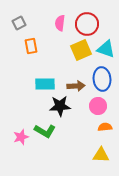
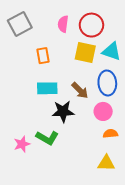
gray square: (19, 23) -> (20, 24), size x1.6
orange rectangle: (31, 46) -> (43, 56), moved
yellow square: (81, 50) -> (85, 52), turned 35
brown arrow: (76, 86) -> (80, 90), turned 48

